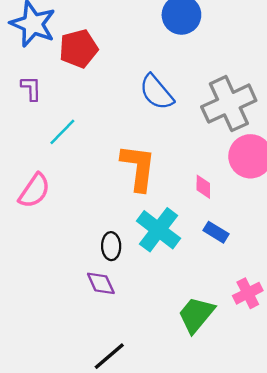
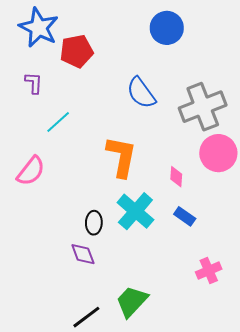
green trapezoid: (196, 315) -> (132, 301), moved

